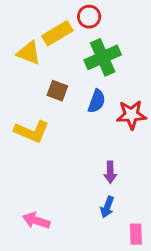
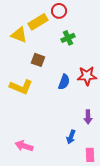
green cross: (103, 57) -> (68, 38), size x0.6
blue semicircle: (97, 101) -> (64, 82), moved
purple arrow: (110, 172) -> (88, 117), moved

